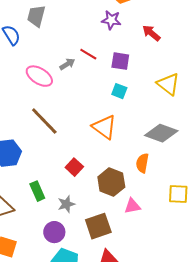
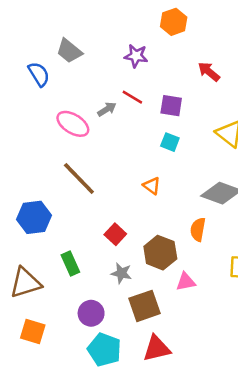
gray trapezoid: (36, 16) -> (69, 51), turned -65
purple star: (111, 20) -> (136, 56), moved
orange triangle: (104, 127) -> (152, 186), size x0.6
gray star: (66, 204) -> (121, 273), moved, turned 30

